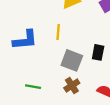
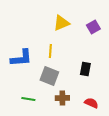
gray square: (72, 60) -> (49, 76), moved
brown cross: (72, 86) -> (62, 98), turned 32

